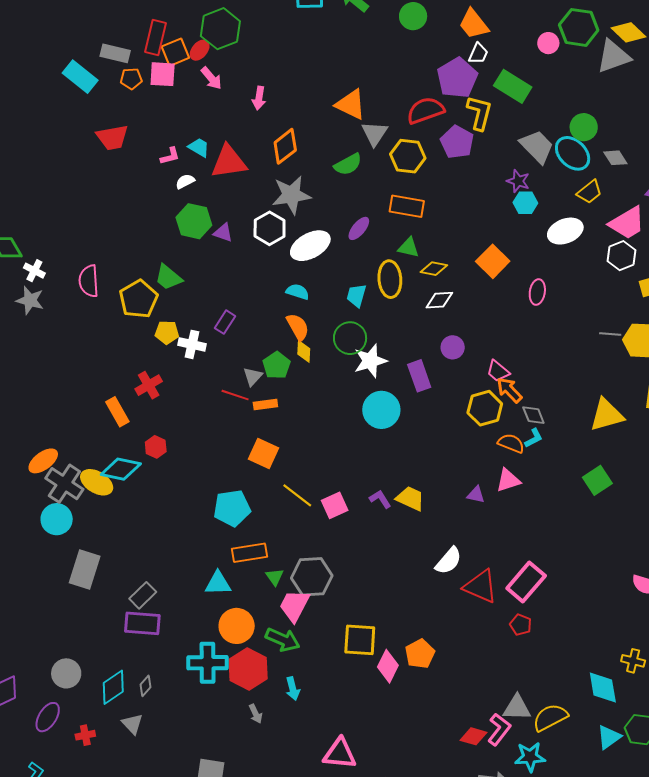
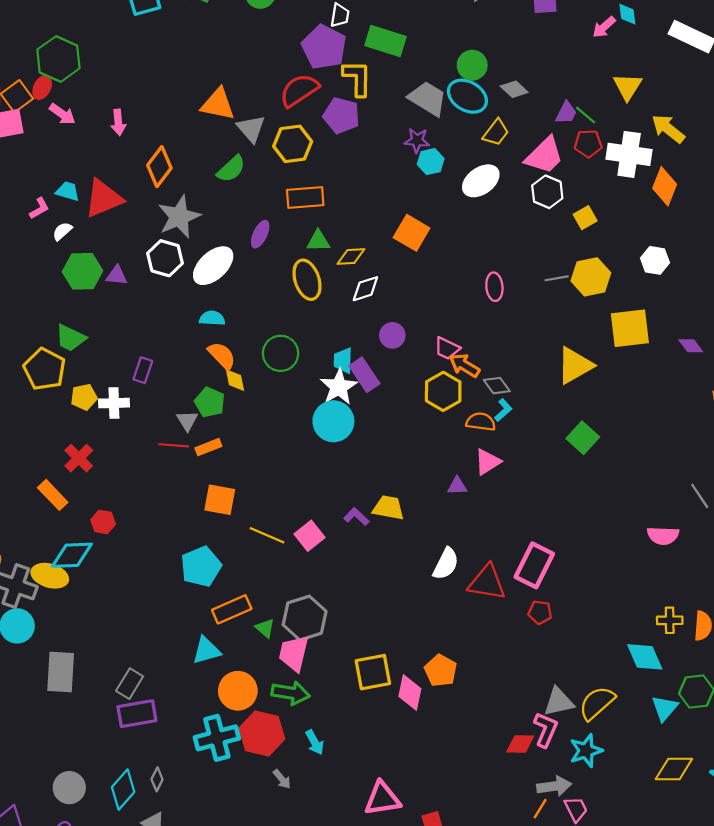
pink ellipse: (537, 292) -> (494, 287), moved
cyan trapezoid: (356, 295) -> (343, 361), moved
white star: (370, 361) -> (339, 387), moved

